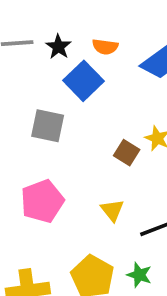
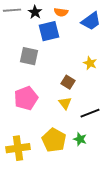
blue square: (84, 81) -> (49, 31), turned 30
brown square: (127, 153) -> (68, 82), moved

